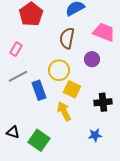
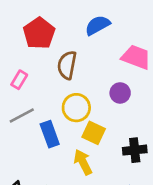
brown semicircle: (67, 38) -> (67, 65), moved

